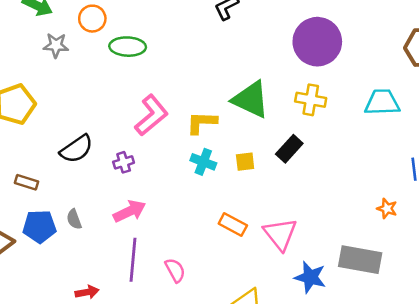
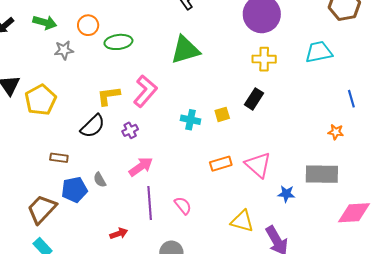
green triangle: (251, 100) -> (185, 50), moved, turned -32
yellow L-shape: (202, 122) -> (108, 96), moved
orange rectangle: (233, 225) -> (221, 164), turned -35
blue star: (310, 277) -> (286, 194), size x0.7

